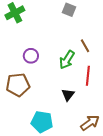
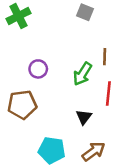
brown line: (85, 46) -> (105, 57), turned 32
brown arrow: (90, 123) -> (94, 151), moved

